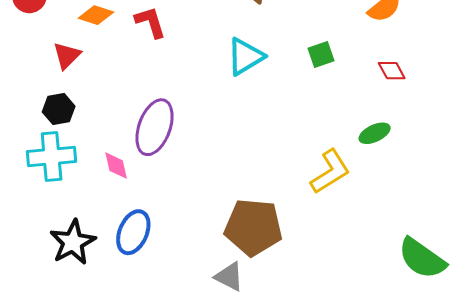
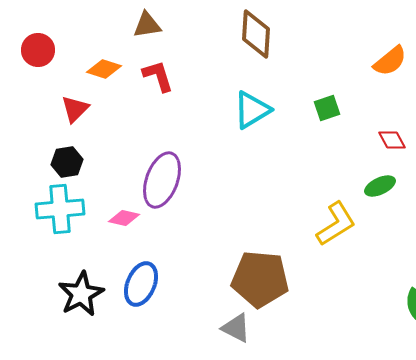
red diamond: (392, 71) -> (392, 140), moved
pink diamond: (116, 166) -> (124, 218), turned -64

